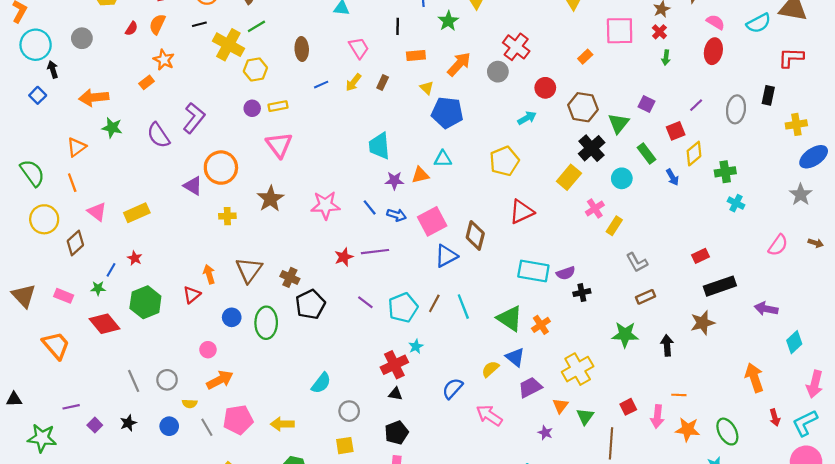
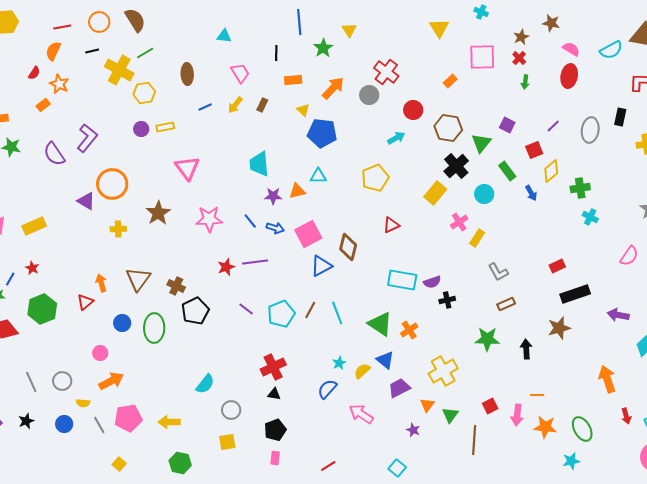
red semicircle: (131, 29) -> (34, 73), moved
pink triangle: (279, 145) -> (187, 168), moved
red triangle: (522, 212) -> (391, 225), size x0.7
cyan star: (416, 346) -> (339, 363), moved

